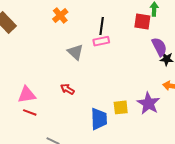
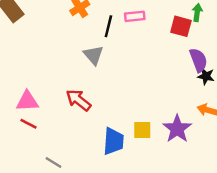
black line: (102, 26) -> (108, 26), moved
pink rectangle: (101, 41) -> (135, 16), moved
red arrow: (67, 89) -> (78, 100), size x1.5

